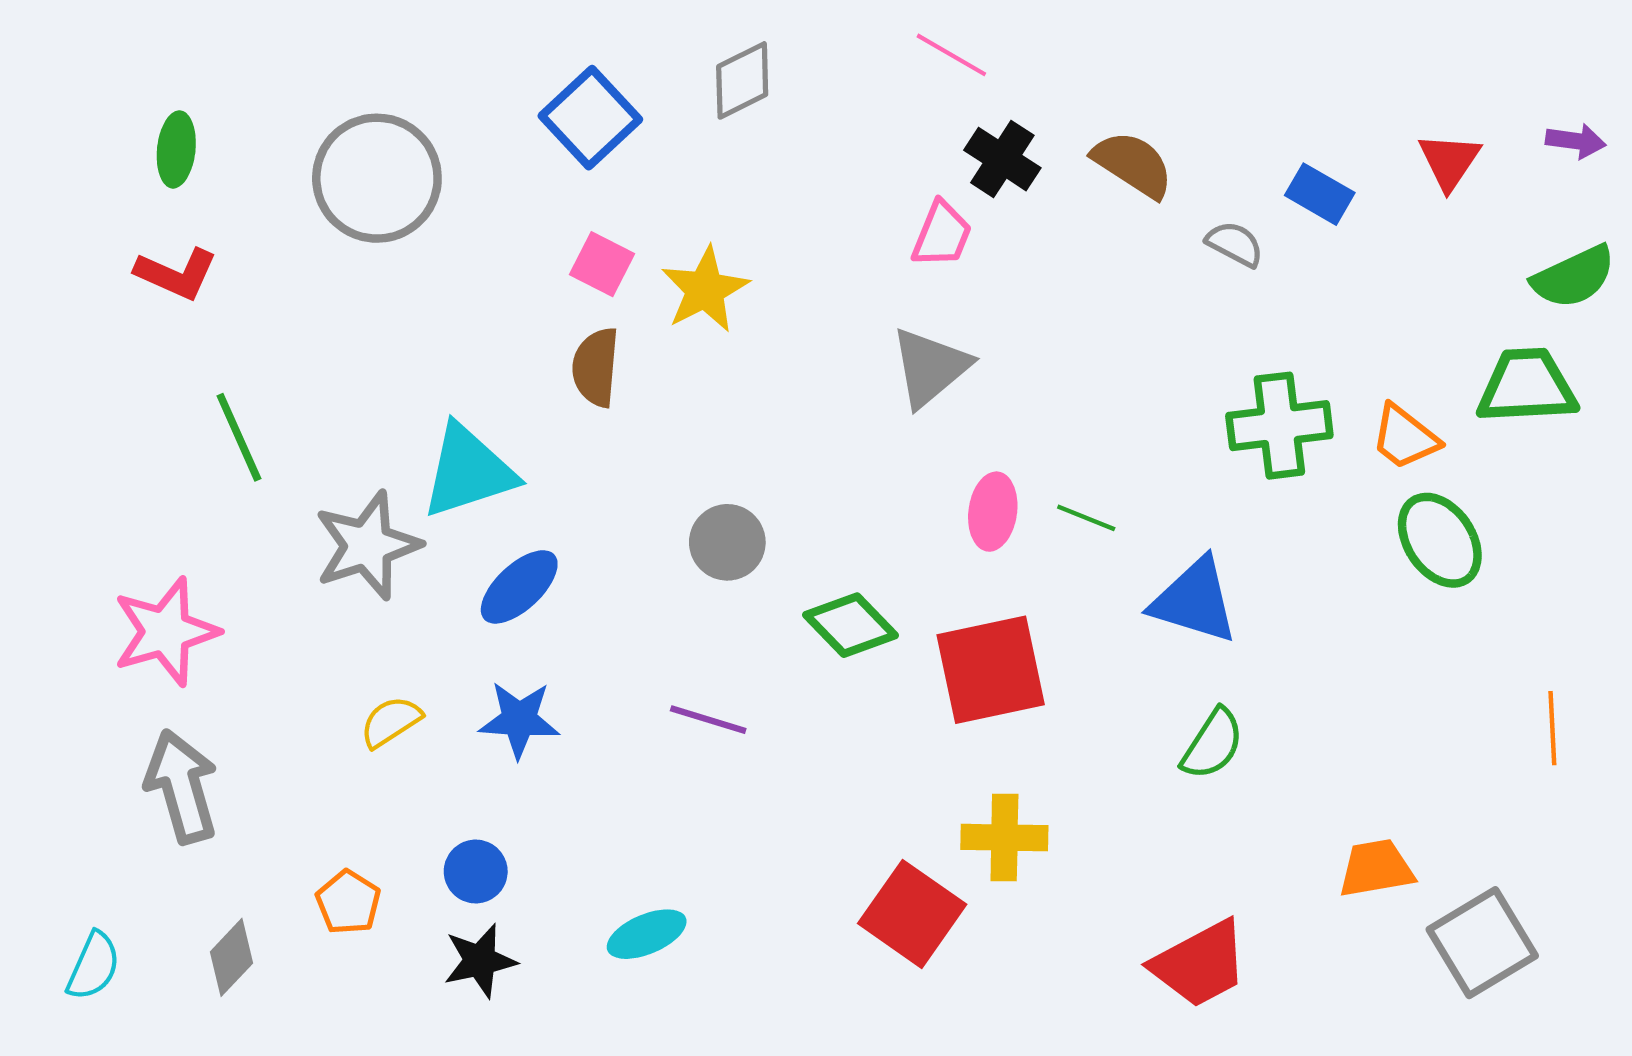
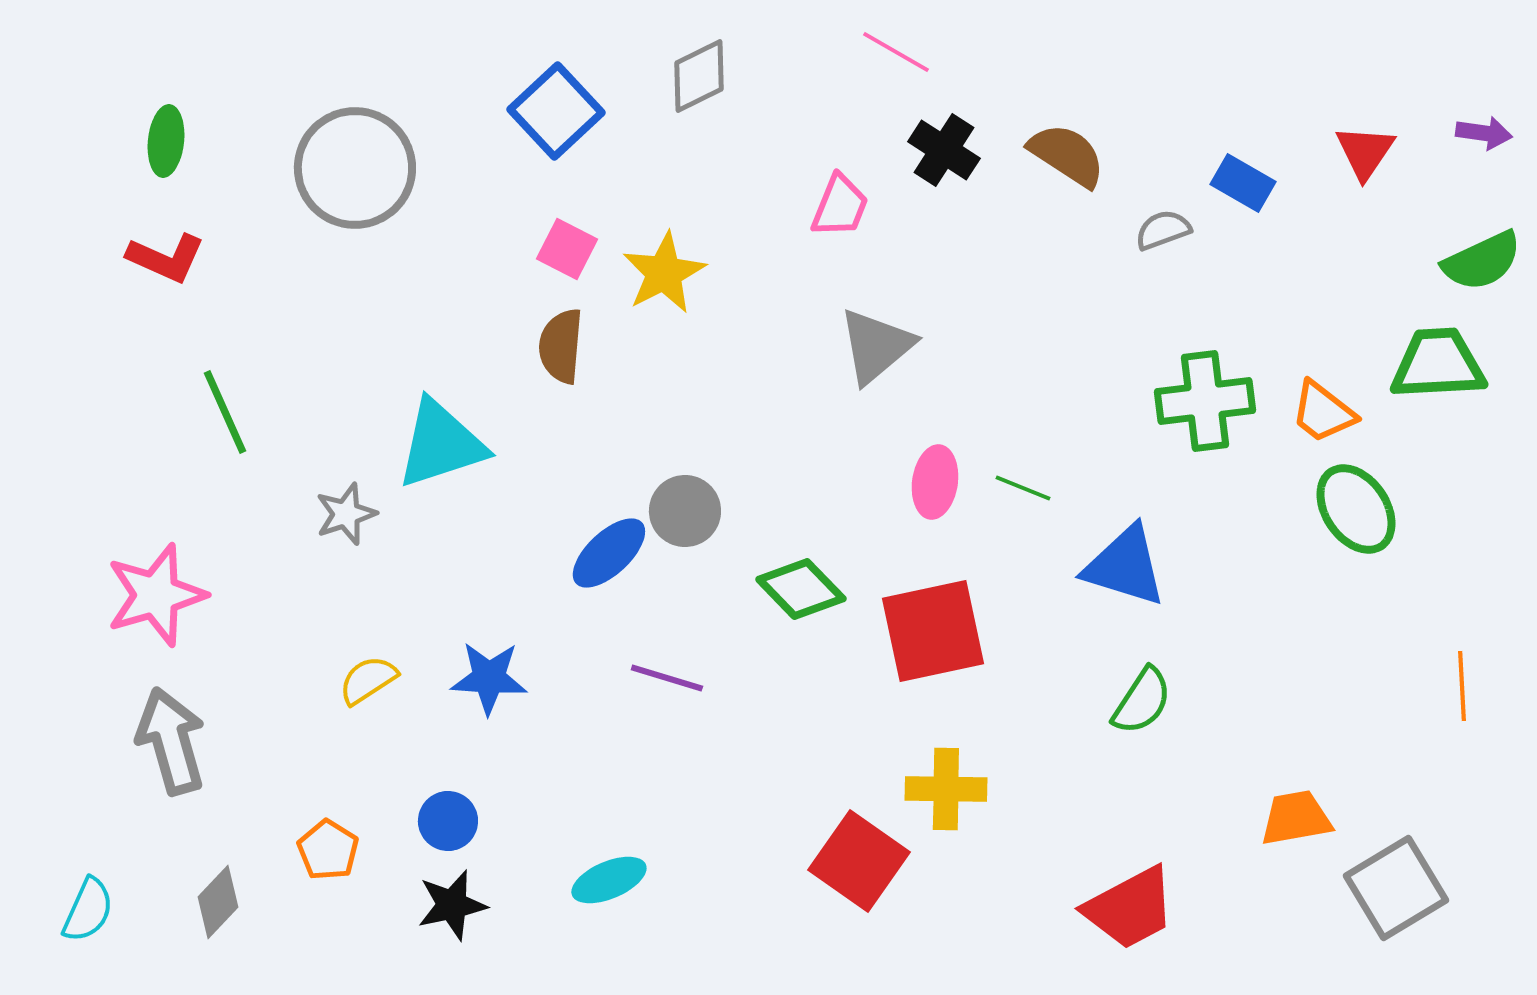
pink trapezoid: (942, 234) -> (840, 206), moved
gray semicircle: (1235, 244) -> (1163, 230), turned -48
gray star: (367, 546) -> (346, 514), size x0.6
blue ellipse: (519, 587) -> (609, 553), moved

